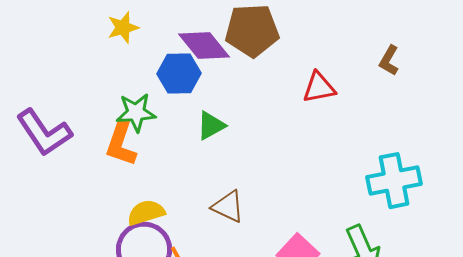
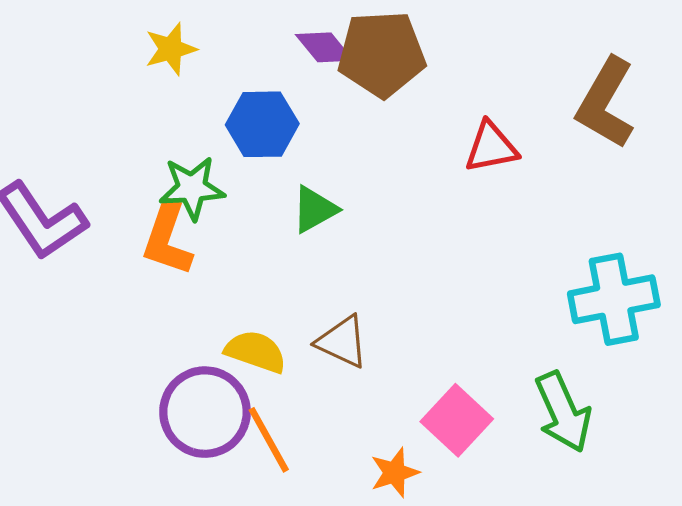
purple diamond: (204, 46) -> (324, 47), moved, size x0.7
brown L-shape: (389, 61) -> (606, 103), size x1.8
yellow semicircle: (146, 213) -> (256, 352), moved, turned 36

